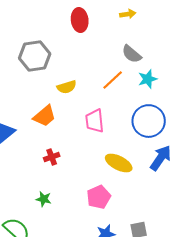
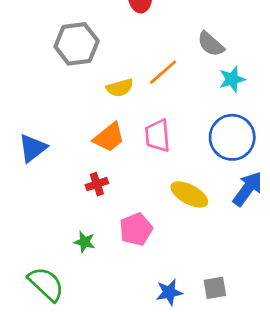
orange line: (113, 80) -> (163, 72), moved
orange trapezoid: (45, 116) -> (109, 137), moved
pink pentagon: (99, 197) -> (136, 229), moved

